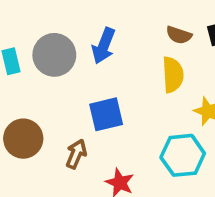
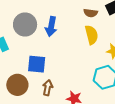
gray circle: (54, 55) -> (25, 25), moved
blue square: (106, 114) -> (37, 64), moved, turned 30

